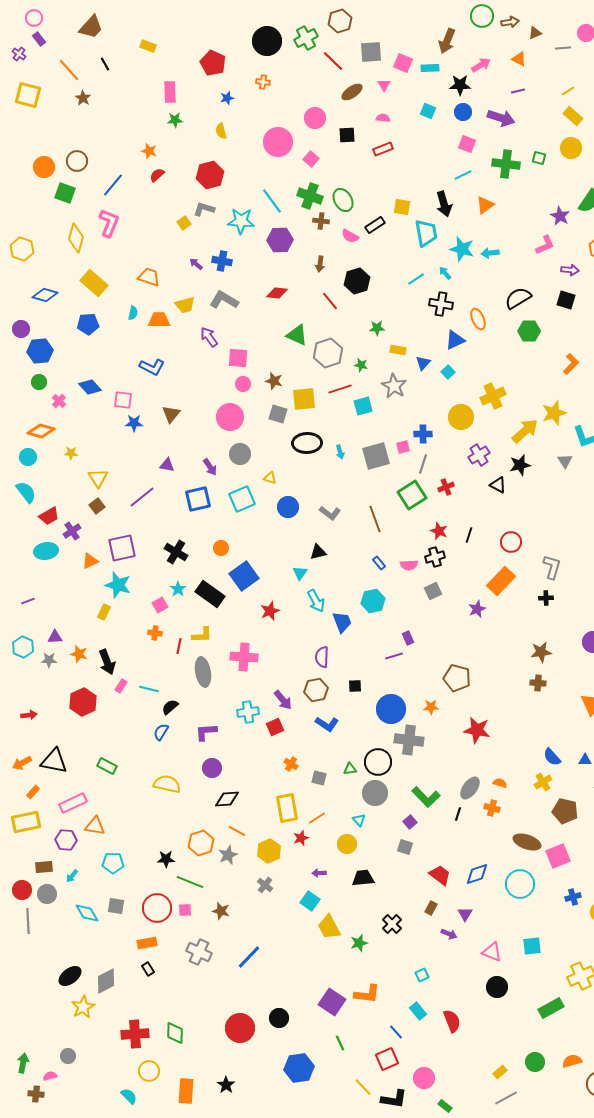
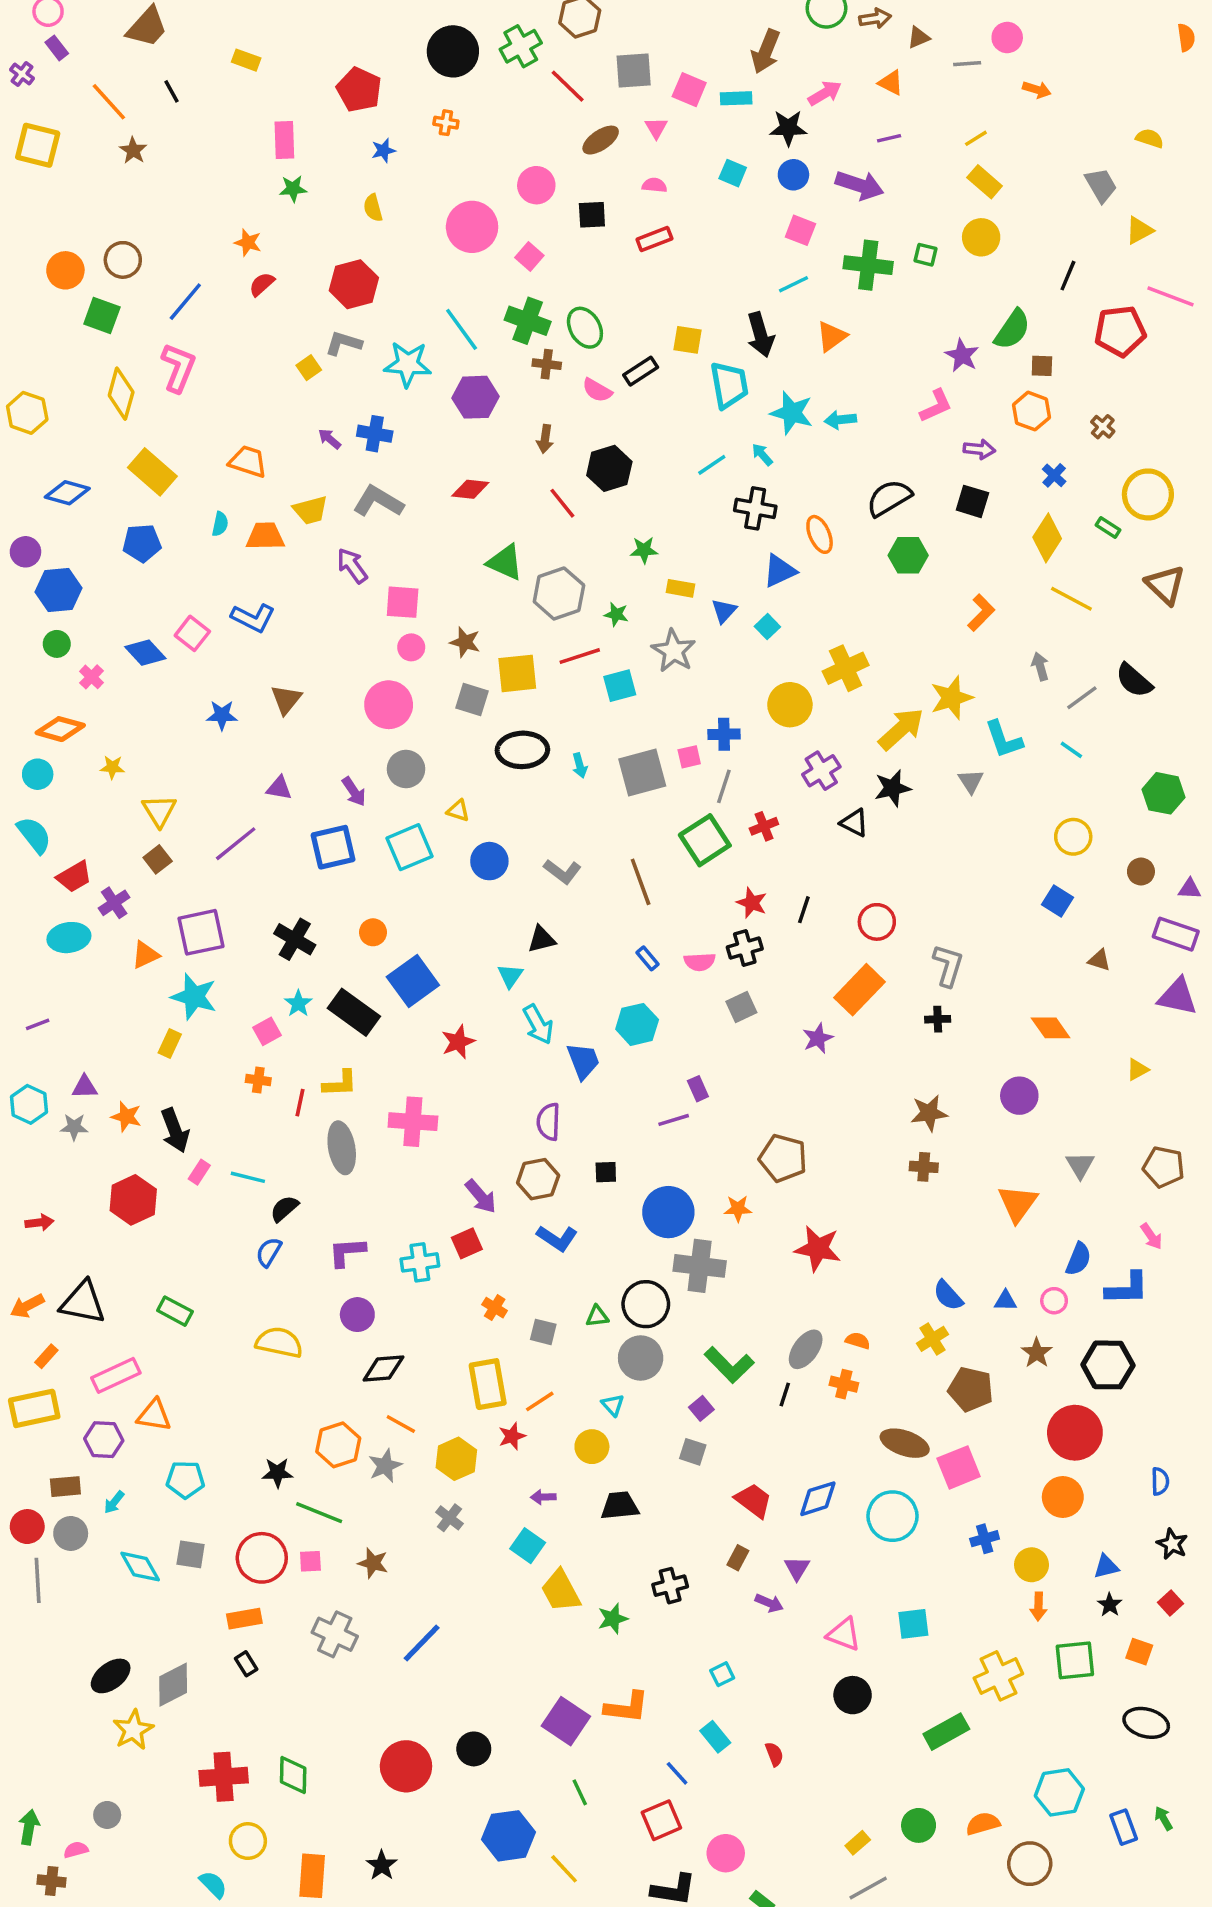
pink square: (123, 400) -> (192, 633), moved, turned 30
cyan cross: (248, 712) -> (420, 1262), moved
black cross: (392, 924) -> (670, 1586), turned 30
red semicircle: (452, 1021) -> (774, 1754), size x0.6
yellow line: (363, 1087) -> (564, 1869), moved

